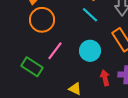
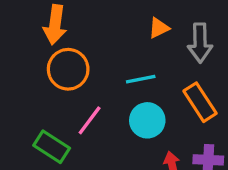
cyan line: (90, 15) -> (141, 79), moved, turned -54

